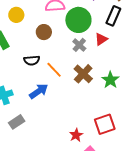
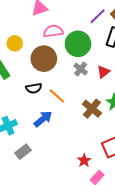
brown circle: (44, 32) -> (44, 59), size x1.6
red triangle: (101, 39) -> (103, 72), moved
brown cross: (83, 74) -> (92, 109), moved

